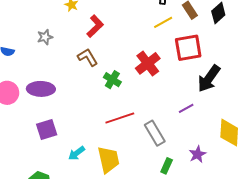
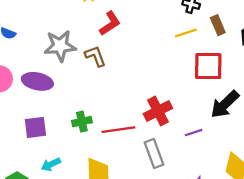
gray star: (45, 37) -> (60, 46), moved, size x1.8
red cross: (148, 63) -> (158, 111), moved
green cross: (112, 80) -> (82, 122), moved, turned 36
cyan arrow: (77, 153) -> (51, 164), moved

